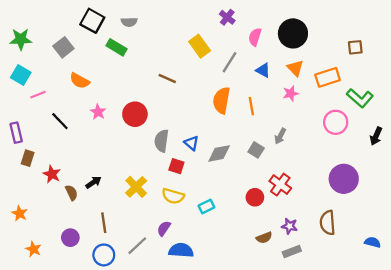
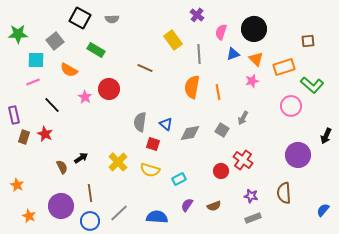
green rectangle: (116, 47) -> (96, 50), moved
gray line: (230, 62) -> (199, 54), turned -36
blue triangle: (263, 70) -> (233, 54), moved, turned -48
cyan square: (21, 75) -> (36, 60), moved, turned -30
red circle: (135, 114) -> (109, 89), moved
black arrow: (376, 136) -> (326, 136), moved
red star: (52, 174) -> (45, 134), moved
purple semicircle: (164, 228) -> (187, 205), moved
purple circle: (70, 238) -> (61, 206), size x1.6
brown semicircle: (264, 238) -> (214, 206), moved
blue semicircle: (373, 242) -> (323, 210), turned -64

